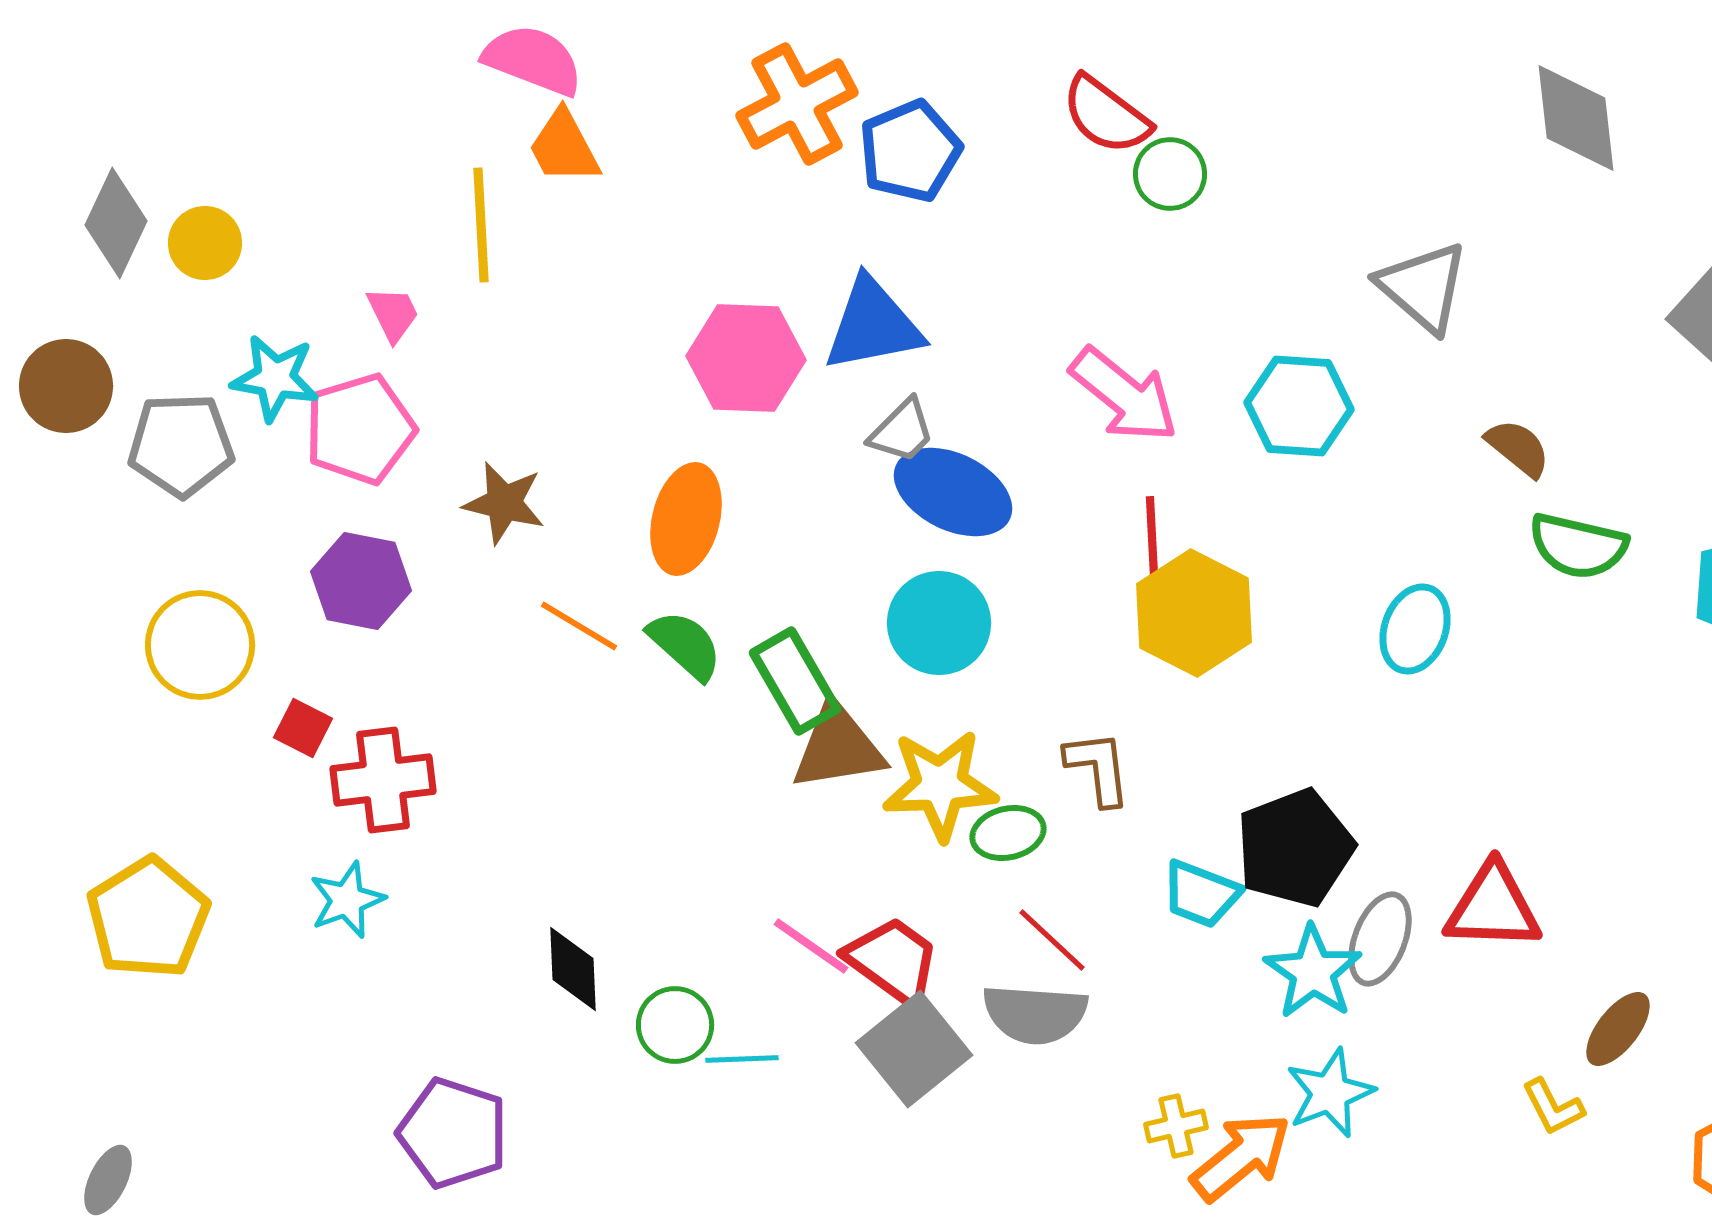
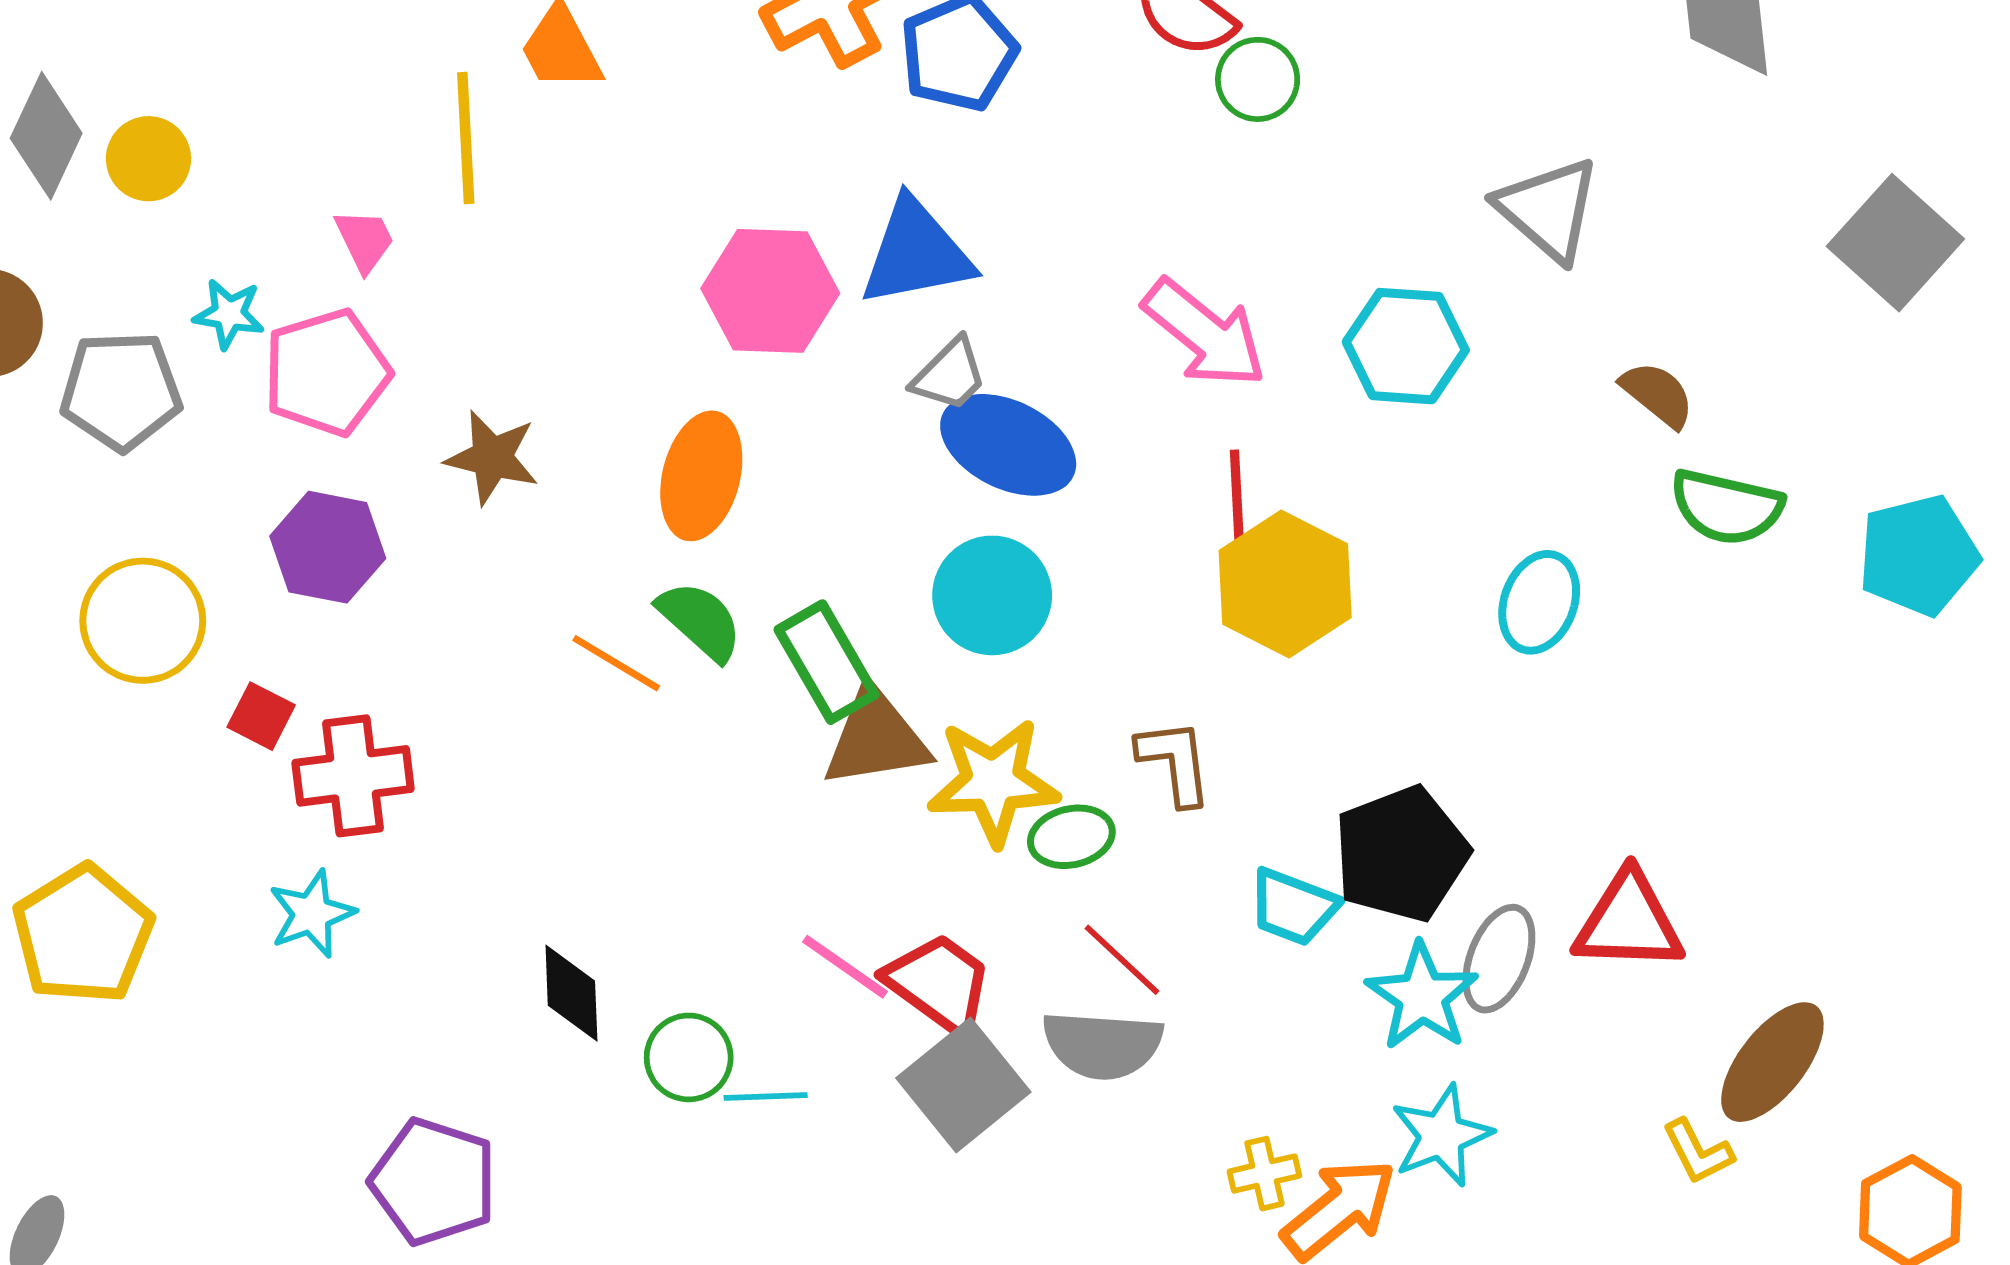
cyan star: (275, 378) -> (229, 314), size x0.7
orange line: (579, 626) -> (616, 663), moved
brown ellipse: (1618, 1029) -> (1772, 1062), size x1.4

